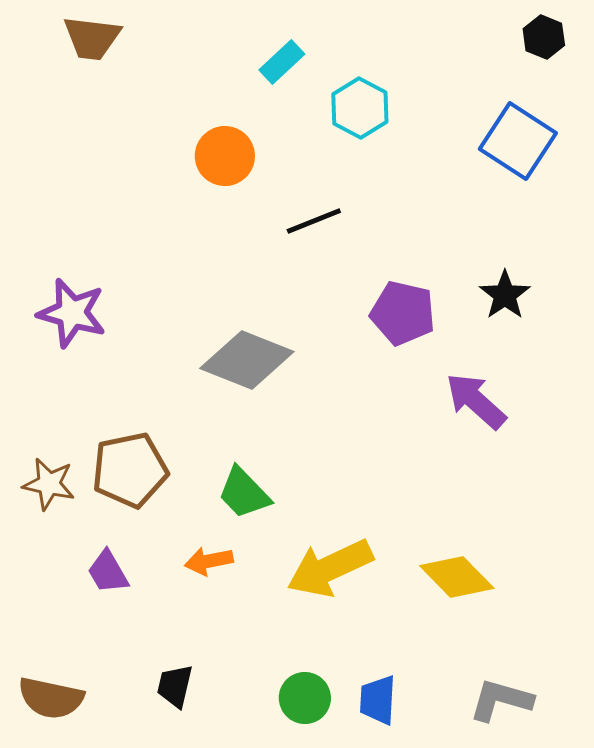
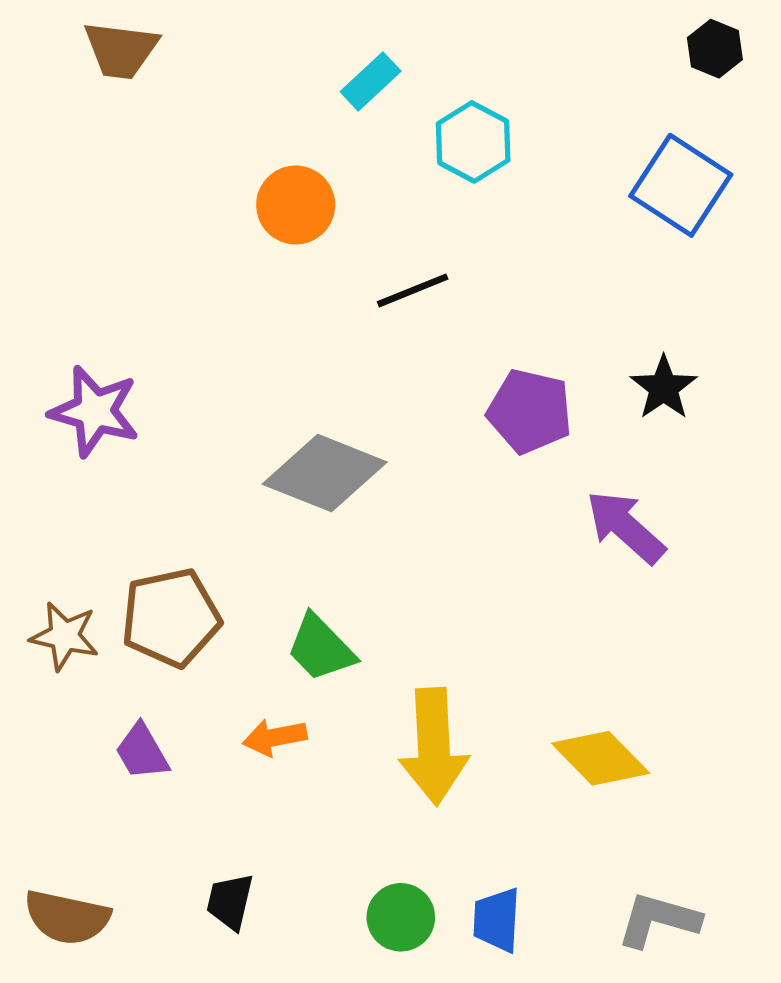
yellow arrow: (330, 568) -> (434, 746), turned -68

